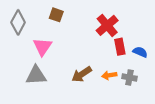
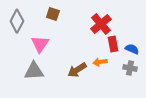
orange arrow: (109, 75) -> (100, 62), moved
gray cross: (129, 77) -> (130, 68), moved

